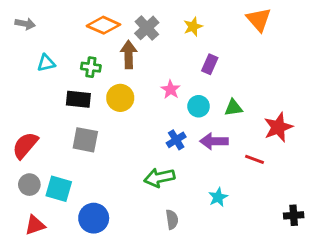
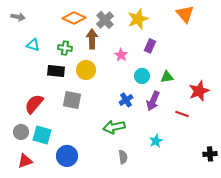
yellow star: (193, 27) -> (138, 19), size x1.5
cyan triangle: (46, 63) -> (33, 45), turned 32
pink star: (171, 89) -> (121, 55), moved
gray square: (85, 140) -> (72, 100), moved
purple arrow: (214, 141) -> (153, 101), turned -66
red semicircle: (25, 145) -> (34, 104), moved

